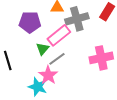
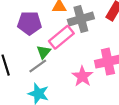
gray line: (57, 59) -> (38, 66), moved
pink star: (48, 75) -> (82, 76), moved

